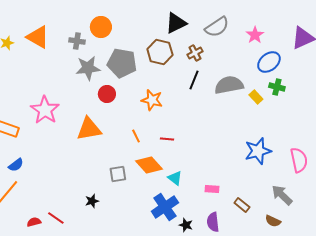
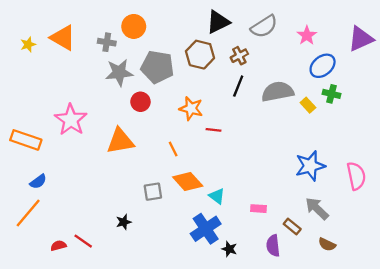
red line: (167, 139) -> (214, 130), moved
gray arrow: (282, 195) -> (317, 209), moved
purple semicircle: (213, 222) -> (273, 246), moved

